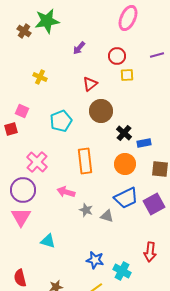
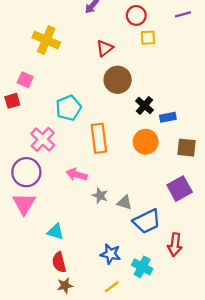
yellow cross: (40, 77) -> (46, 40), size x1.6
cyan pentagon: (61, 121) -> (68, 108), moved
blue trapezoid: (126, 198) -> (147, 221), moved
red semicircle: (20, 278) -> (59, 262), moved

